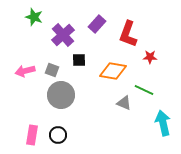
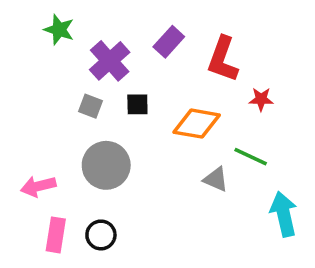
gray square: (52, 70) -> (90, 106), moved
pink arrow: (25, 71) -> (38, 186), moved

